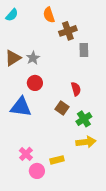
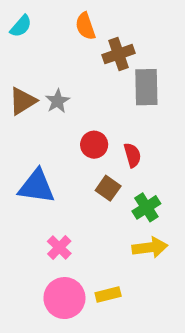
gray rectangle: (84, 50) -> (146, 87), size x1.5
red circle: (35, 83) -> (94, 145), moved
pink cross: (26, 154) -> (59, 247), moved
yellow rectangle: (57, 160) -> (108, 295), moved
pink circle: (37, 171) -> (64, 298), size x1.5

